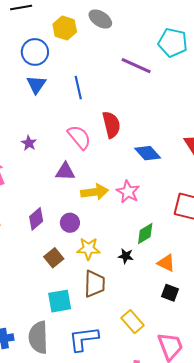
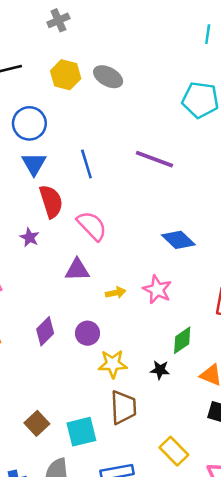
yellow hexagon: (65, 28) -> (66, 75), moved
purple line: (136, 66) -> (154, 159), moved
red semicircle: (111, 125) -> (51, 201), moved
yellow arrow: (95, 192) -> (116, 293), size x0.6
brown square: (54, 258) -> (37, 423), moved

